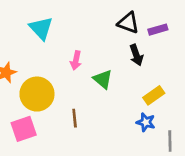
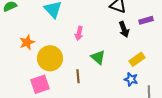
purple rectangle: (158, 30) -> (146, 20), moved
green triangle: (103, 79) -> (98, 57), moved

